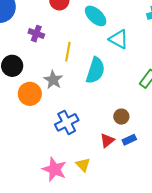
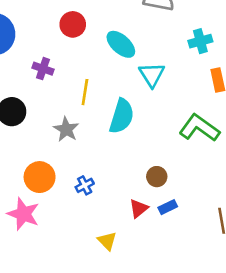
cyan triangle: (119, 39) -> (152, 75), turned 30
orange circle: (30, 94) -> (40, 177), moved
blue cross: (67, 122) -> (85, 185), size x0.6
pink star: (54, 169) -> (23, 214), moved

